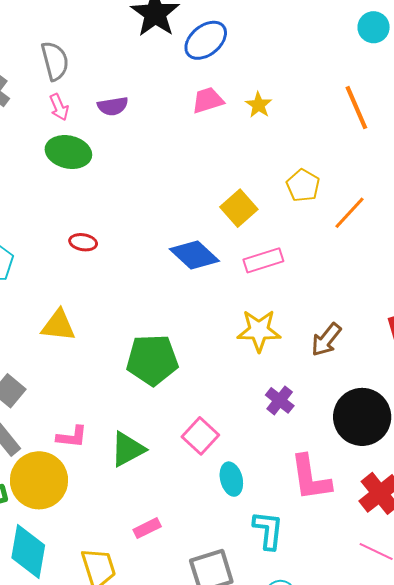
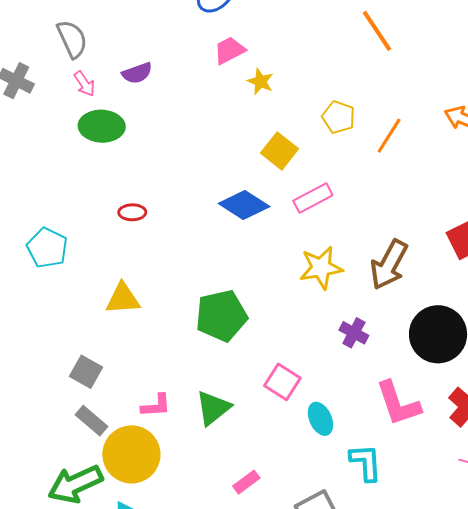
yellow star: (259, 105) -> (260, 81), moved
brown arrow: (326, 340) -> (389, 265), size x1.4

